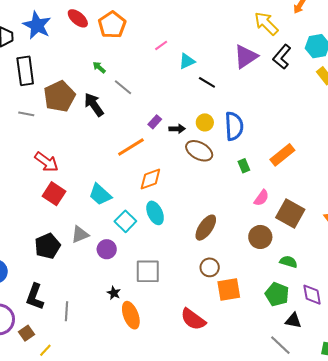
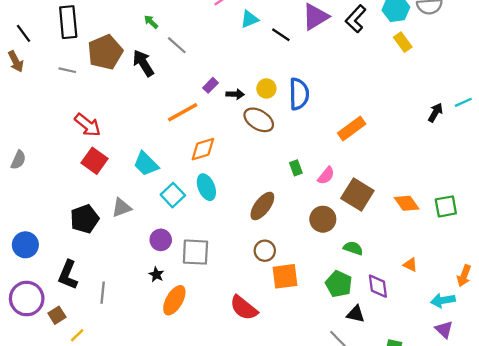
black line: (207, 82) -> (281, 35), moved
green rectangle: (244, 166) -> (296, 168), moved
purple circle: (107, 249) -> (161, 240), moved
orange ellipse: (131, 315) -> (174, 300), turned 48

